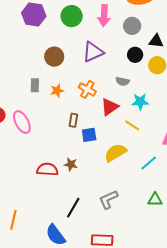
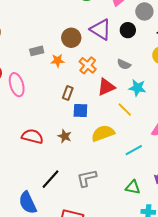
purple triangle: (93, 52) -> (101, 29), turned 45
black circle: (135, 55) -> (128, 30), moved
brown circle: (54, 57) -> (71, 38), moved
gray rectangle: (35, 85) -> (37, 51), turned 64
brown star: (71, 164) -> (65, 136), moved

